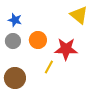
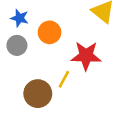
orange circle: (38, 40) -> (50, 32), moved
brown circle: (15, 78) -> (38, 94), moved

